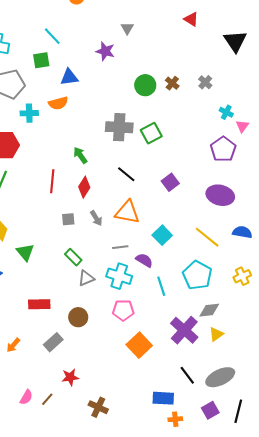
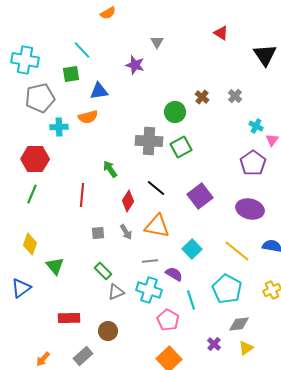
green circle: (145, 85) -> (175, 112), moved
purple square: (170, 182) -> (200, 196), size x1.4
red diamond: (84, 187) -> (128, 201), moved
pink pentagon: (123, 310) -> (168, 320), moved, turned 30
purple cross: (184, 330) -> (214, 344), size x0.5

